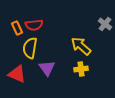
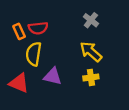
gray cross: (105, 24) -> (91, 20), moved
purple triangle: (47, 68) -> (53, 76), turned -42

